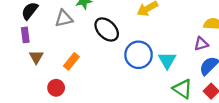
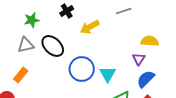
gray triangle: (64, 18) -> (26, 45), moved
purple triangle: (201, 44) -> (139, 59), turned -40

